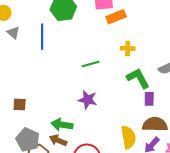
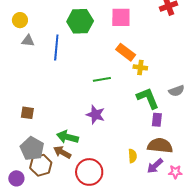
orange rectangle: (116, 17) -> (126, 52), moved, turned 54
gray triangle: (13, 33) -> (28, 41), turned -40
yellow semicircle: (128, 137) -> (132, 156), size x0.6

